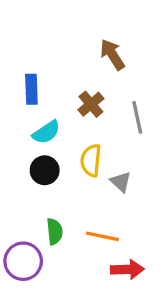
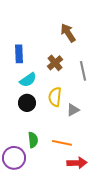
gray triangle: (121, 182) -> (73, 110), turned 48

